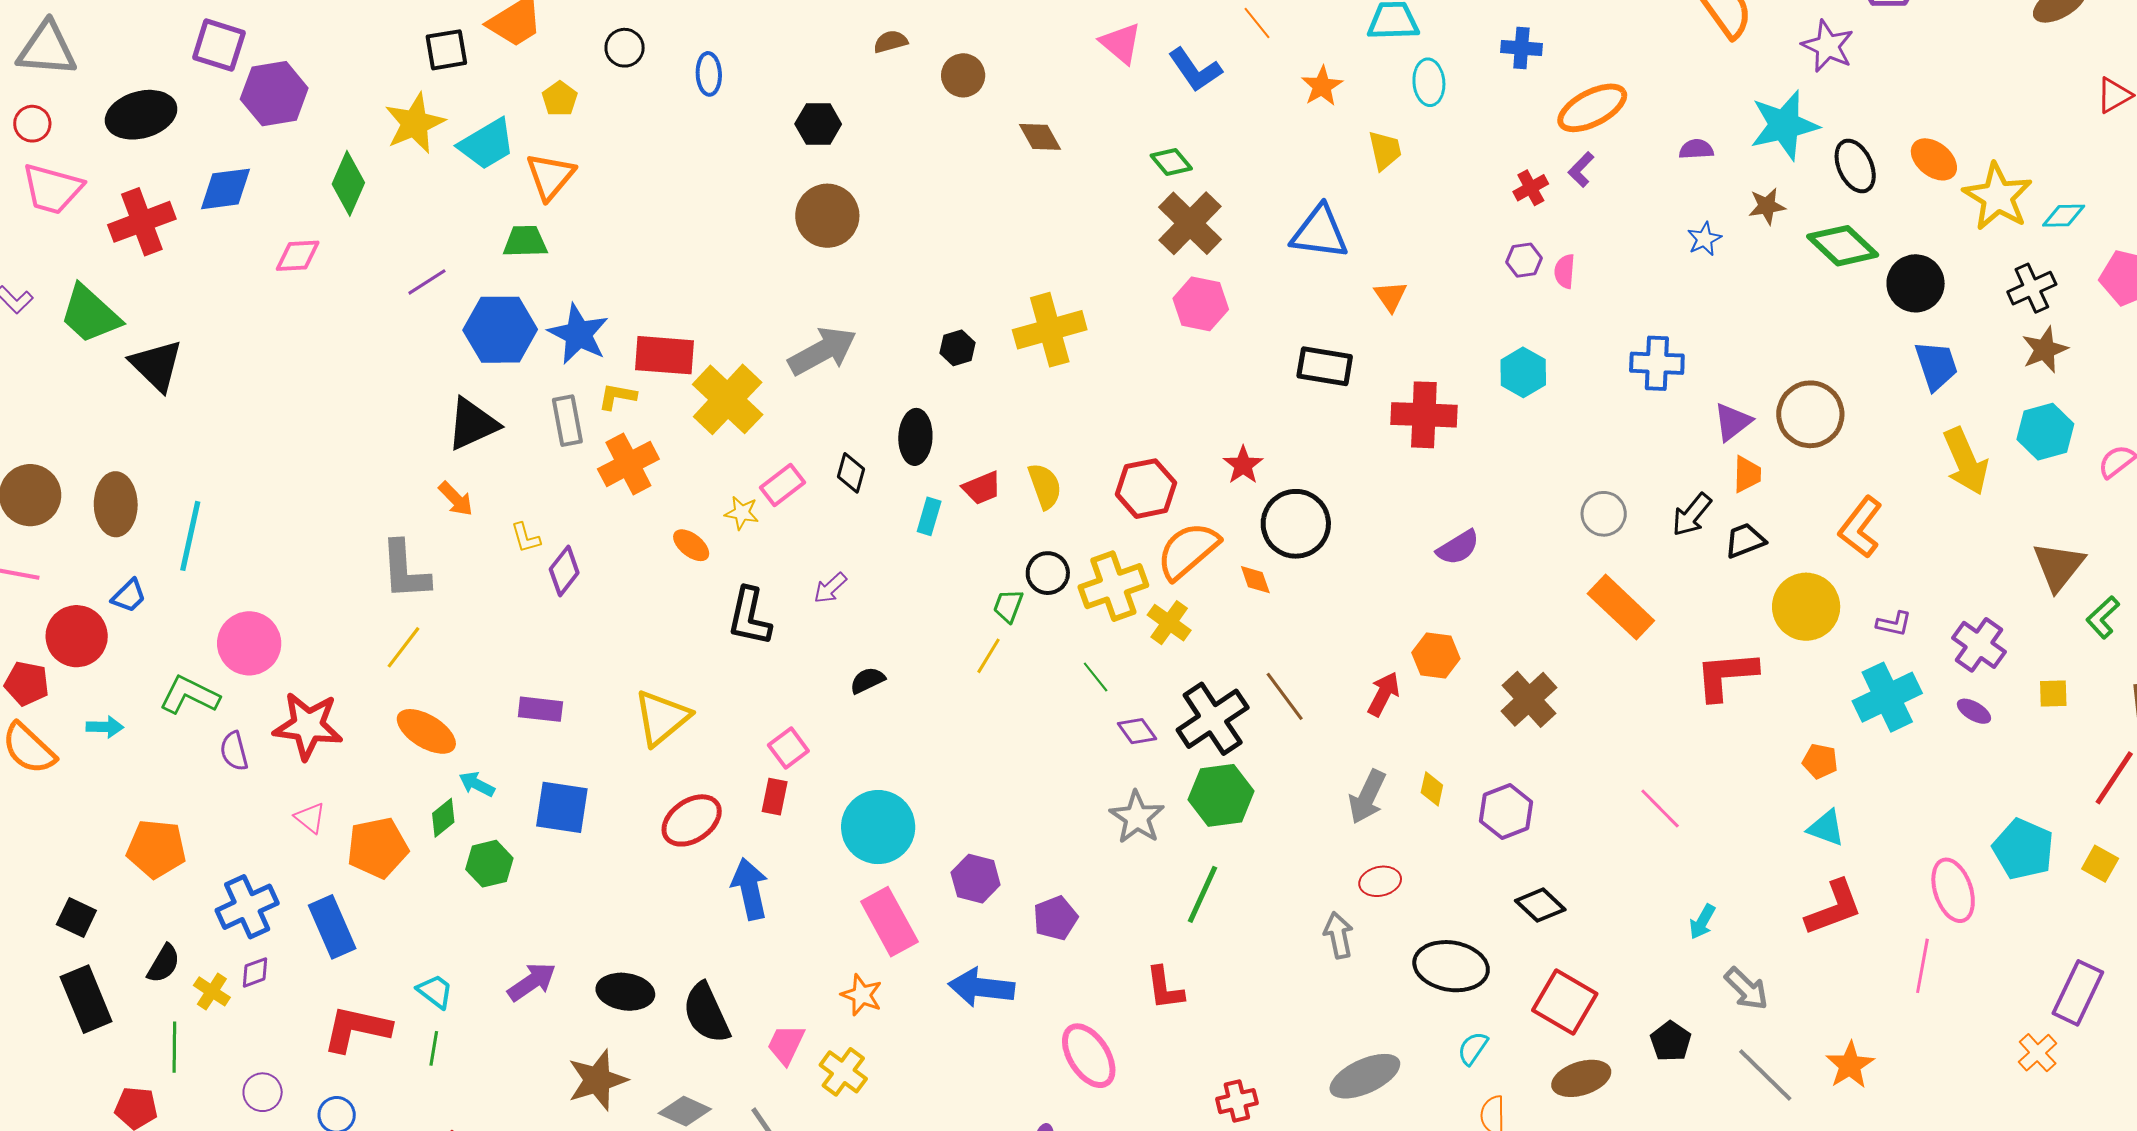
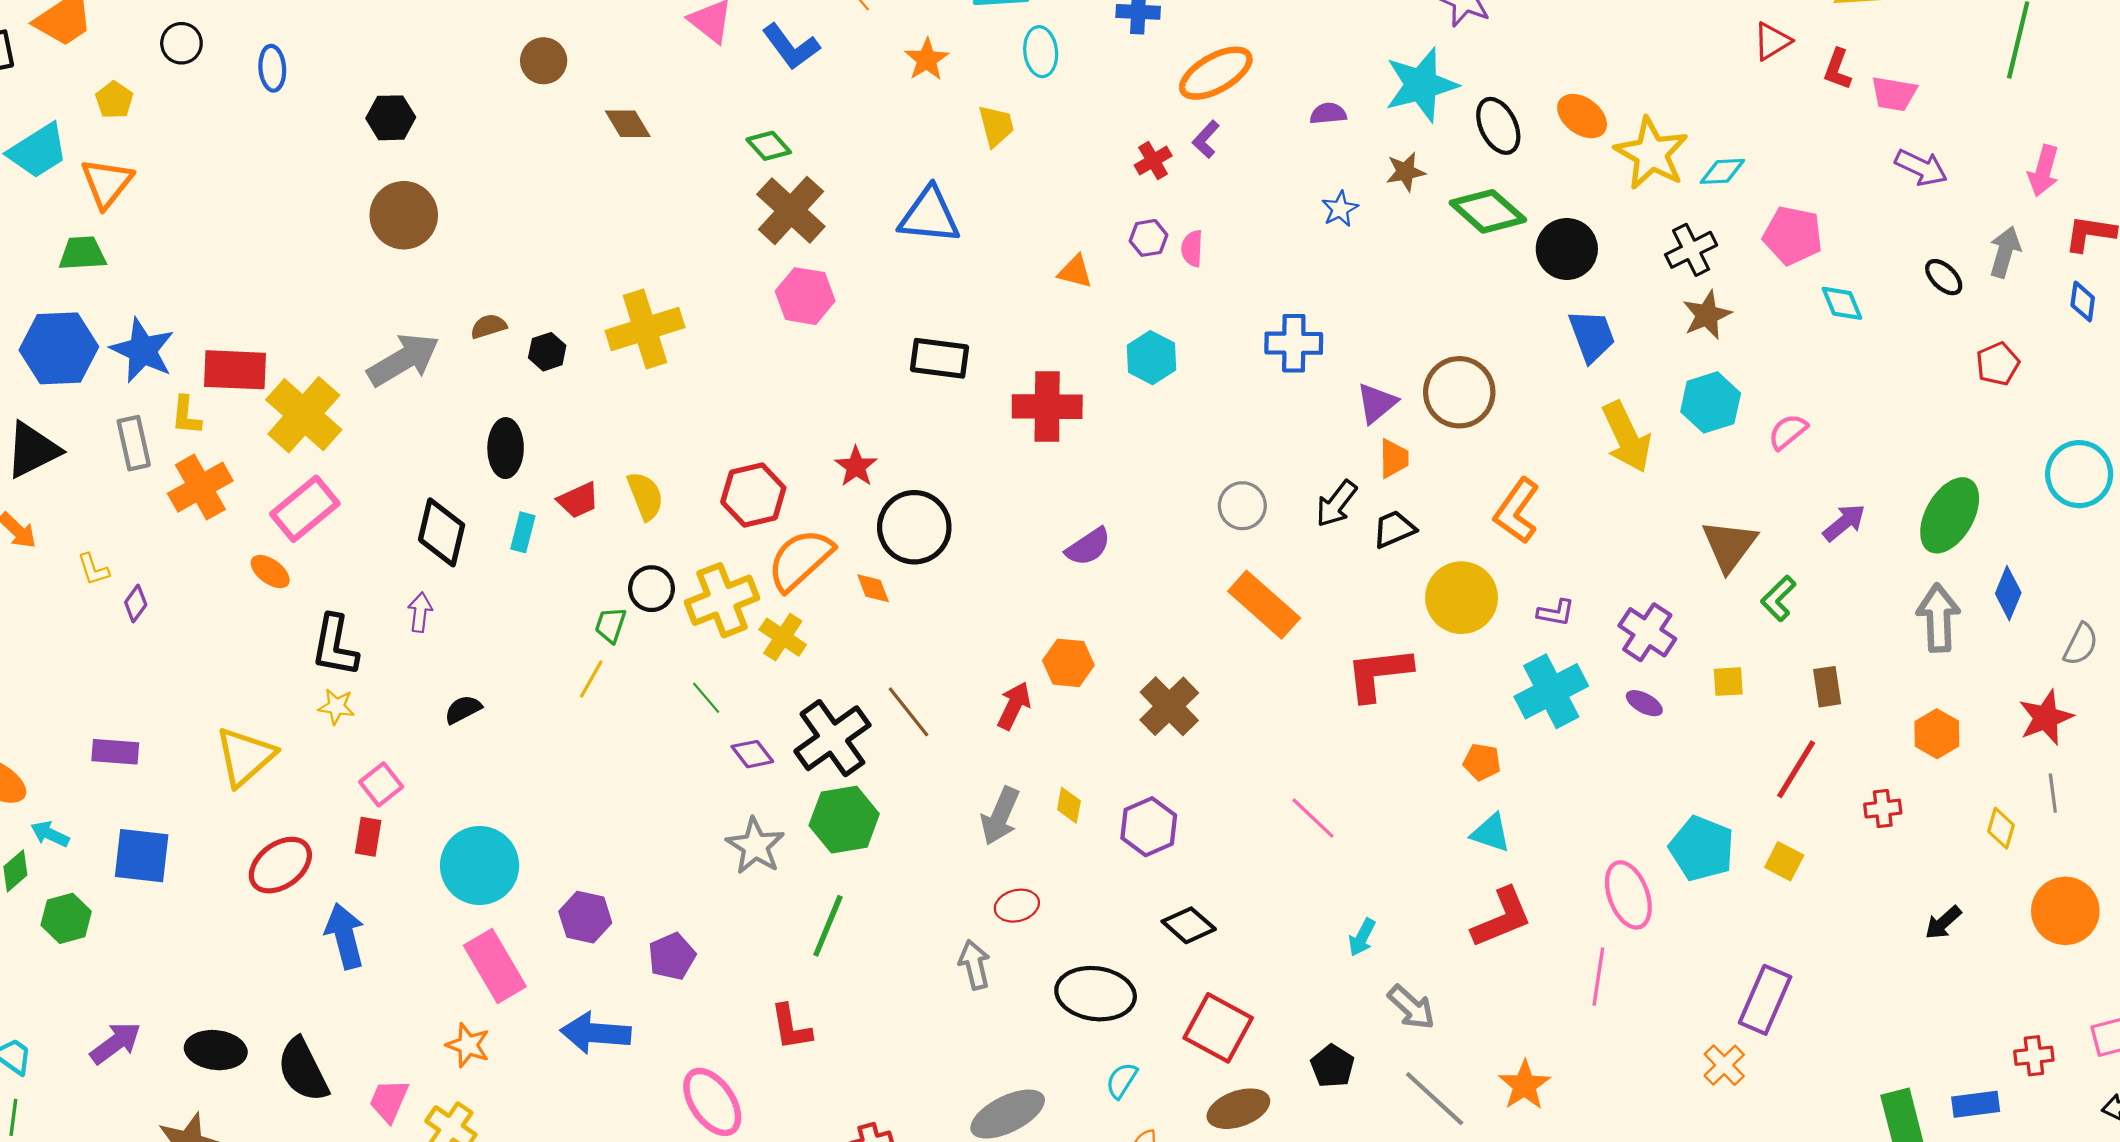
brown semicircle: (891, 42) -> (488, 326), moved
orange triangle: (1391, 296) -> (1075, 272), moved, turned -39
yellow L-shape: (617, 396) -> (186, 415), turned -93
black diamond: (851, 473) -> (442, 532), moved, size x1.6
pink rectangle: (783, 485) -> (305, 509), moved, size x1.4
yellow star: (742, 513) -> (336, 707), moved
purple diamond: (564, 571) -> (136, 604), size x0.7
purple arrow: (830, 588) -> (420, 612), turned 141

